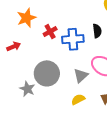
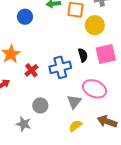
red cross: (50, 32) -> (31, 70), moved
gray circle: (47, 73) -> (40, 105), size x0.6

